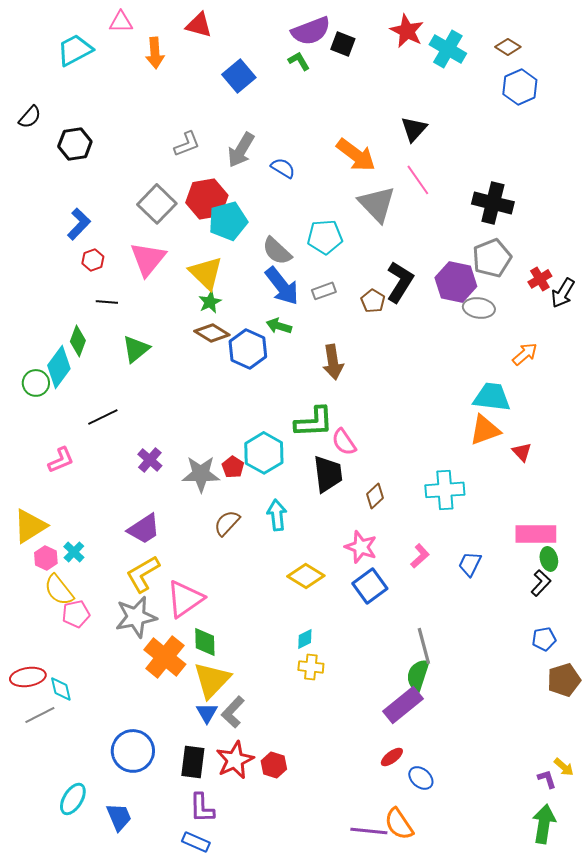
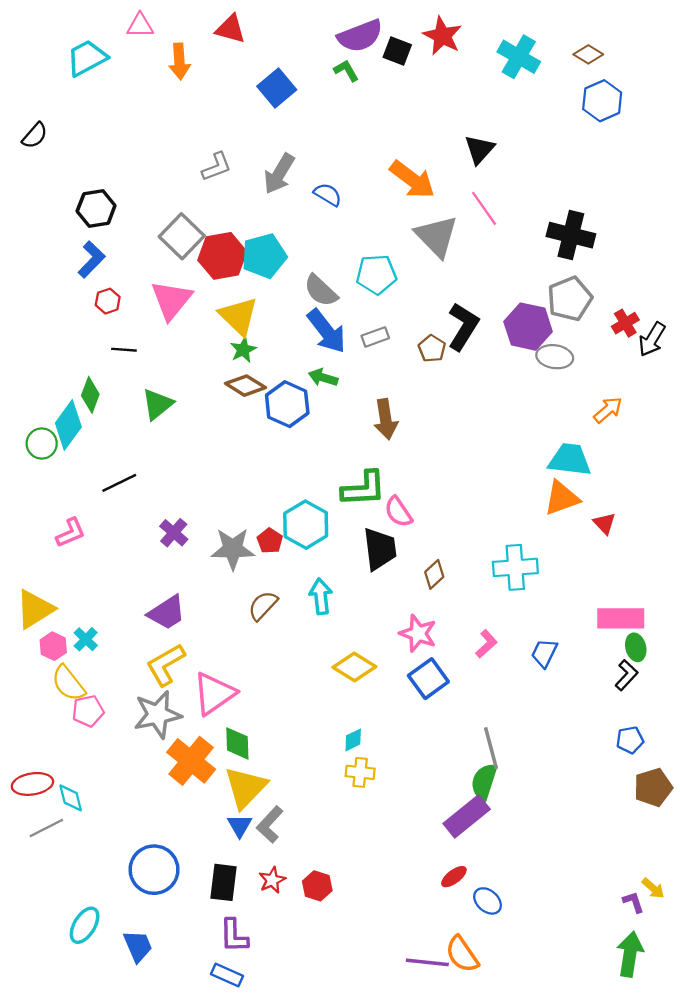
red star: (407, 31) -> (442, 36), moved
black hexagon: (75, 144) -> (96, 208), moved
red hexagon: (207, 199) -> (222, 256), moved
red star: (235, 760) -> (272, 880), size x0.6

